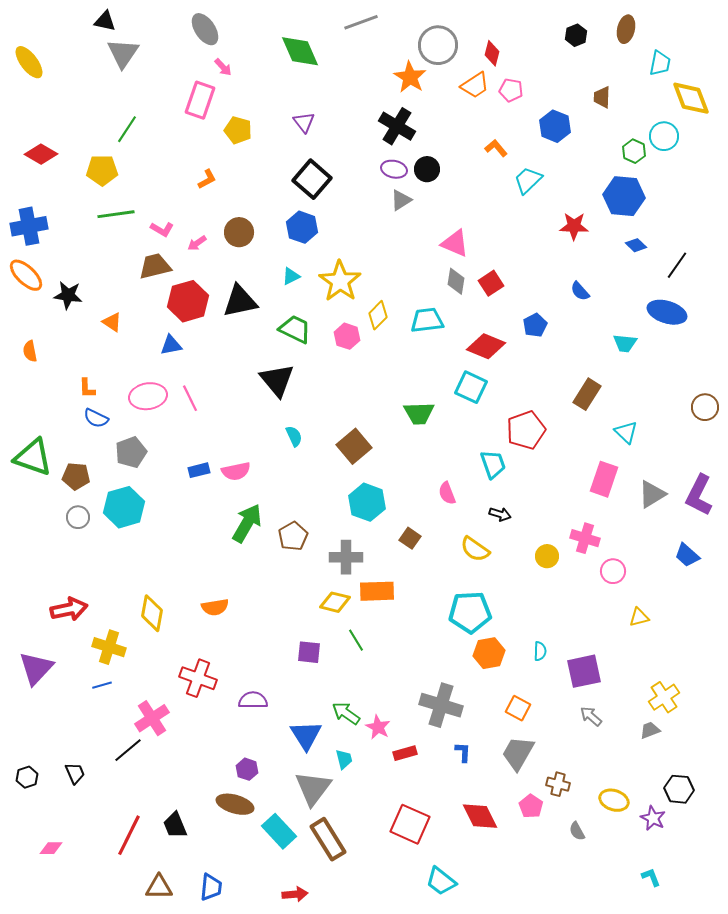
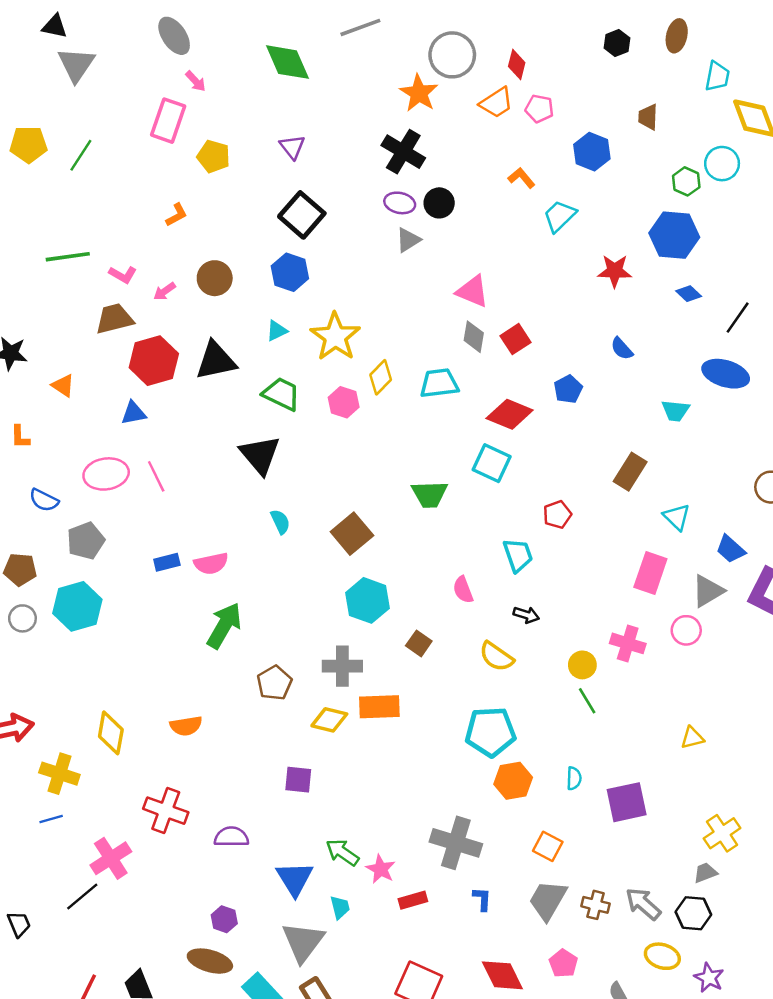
yellow pentagon: (102, 170) -> (28, 144), moved
orange L-shape: (87, 388) -> (20, 437), moved
red pentagon: (526, 430) -> (557, 515), size x0.6
brown pentagon: (293, 536) -> (274, 683), moved
blue trapezoid: (687, 555) -> (730, 549), moved
pink circle: (613, 571) -> (686, 630), moved
green line: (356, 640) -> (587, 701), moved
gray arrow: (591, 716) -> (643, 904), moved, size x1.4
brown cross: (558, 784) -> (595, 905), moved
black hexagon: (679, 789) -> (693, 913), moved

